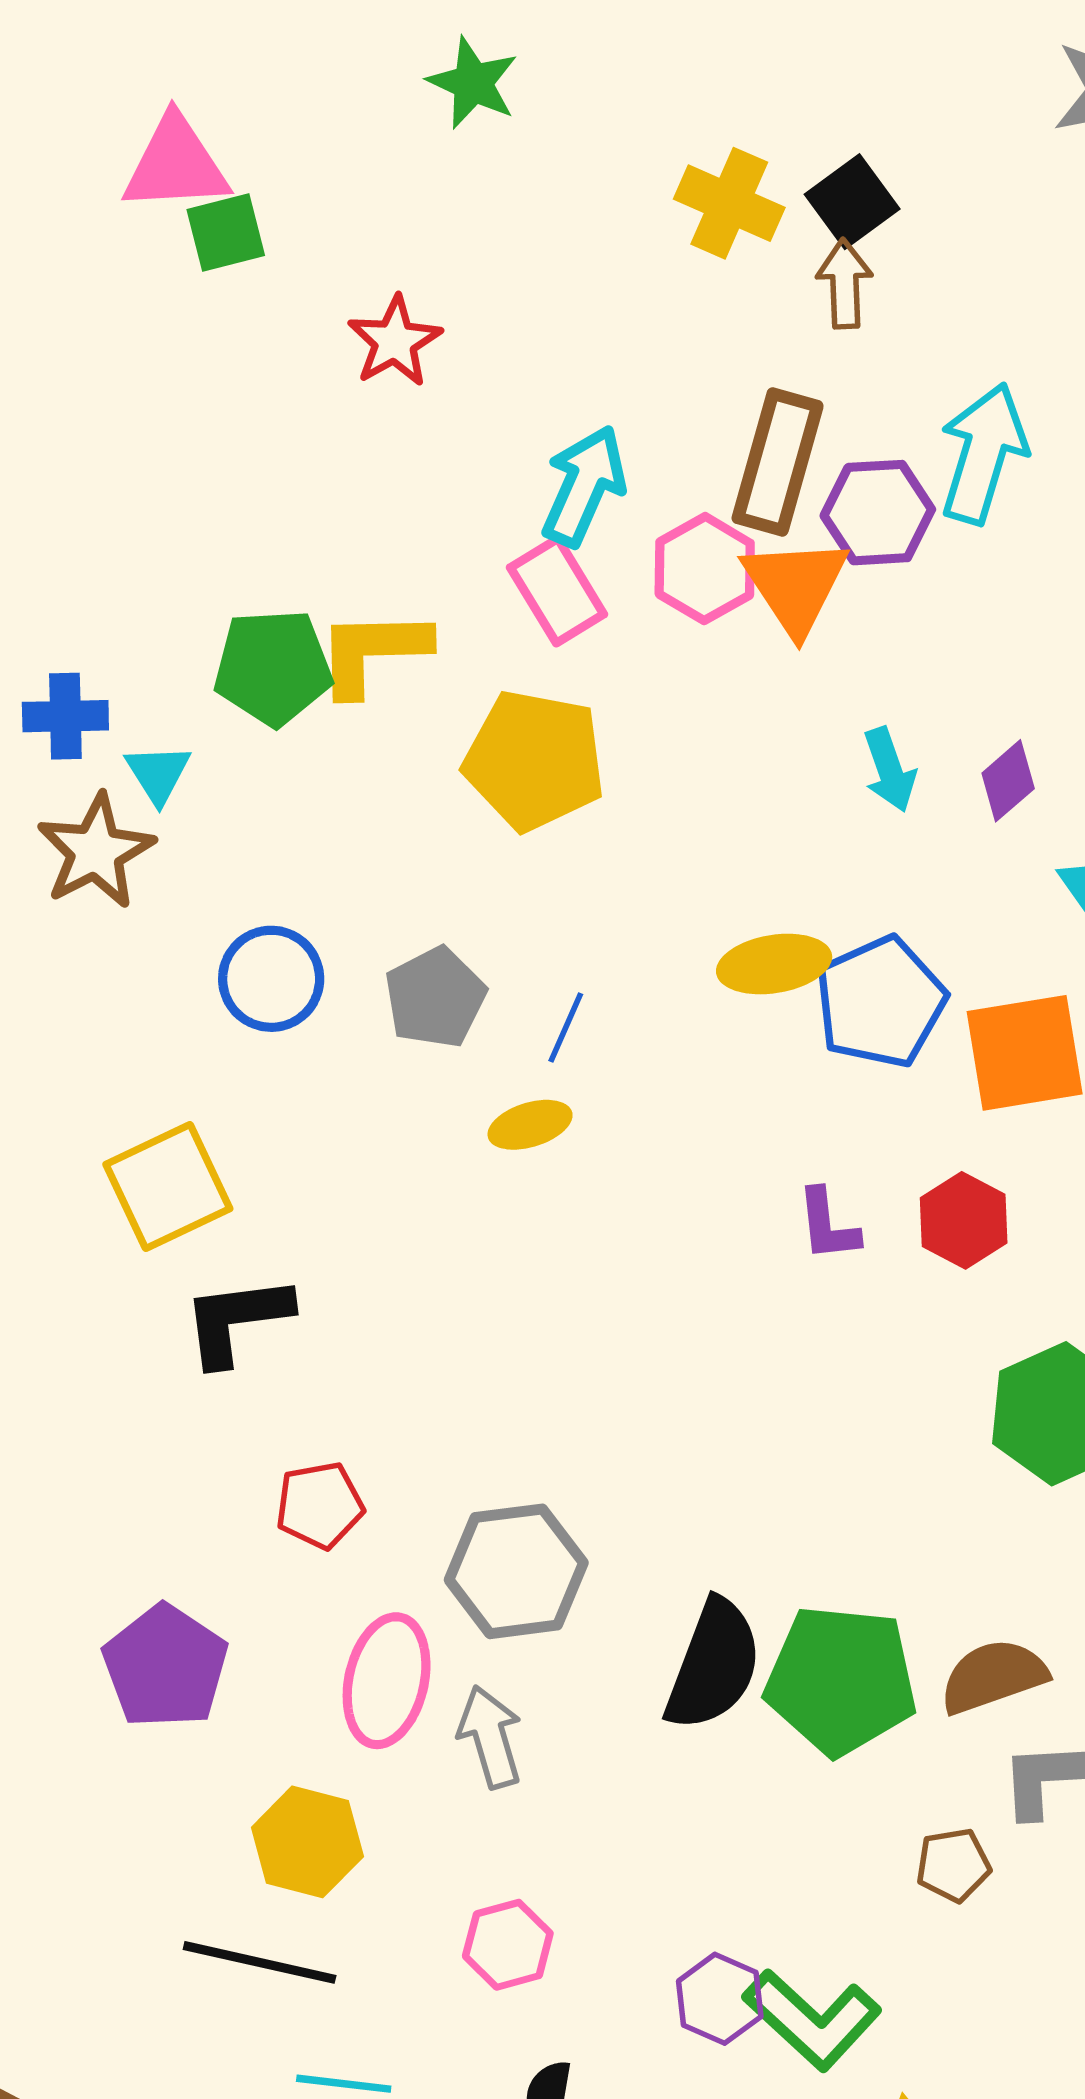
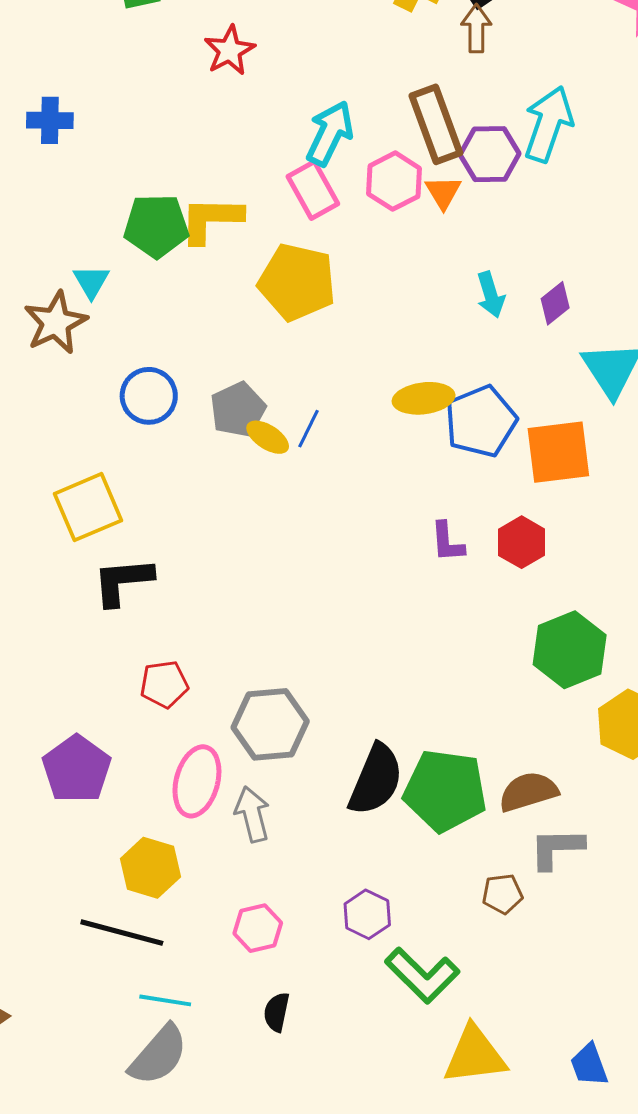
brown rectangle: (778, 462) -> (436, 124), turned -38
orange triangle: (796, 586) -> (443, 192), size x0.6
blue cross: (65, 716) -> (50, 120), moved
yellow ellipse: (530, 1125) -> (268, 437), moved, turned 48
purple hexagon: (720, 1999) -> (367, 914), moved

